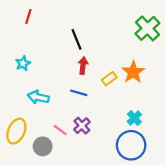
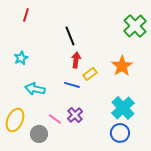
yellow rectangle: (109, 79) -> (90, 74), moved
cyan cross: (134, 118) -> (123, 108), size x1.6
blue circle: (131, 145) -> (120, 133), size x0.7

